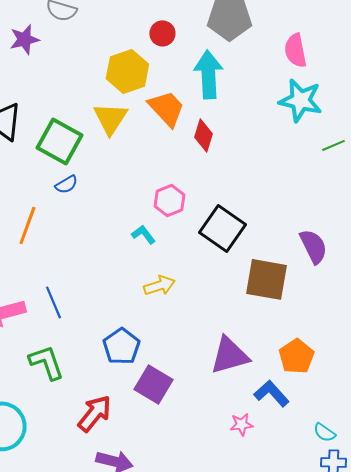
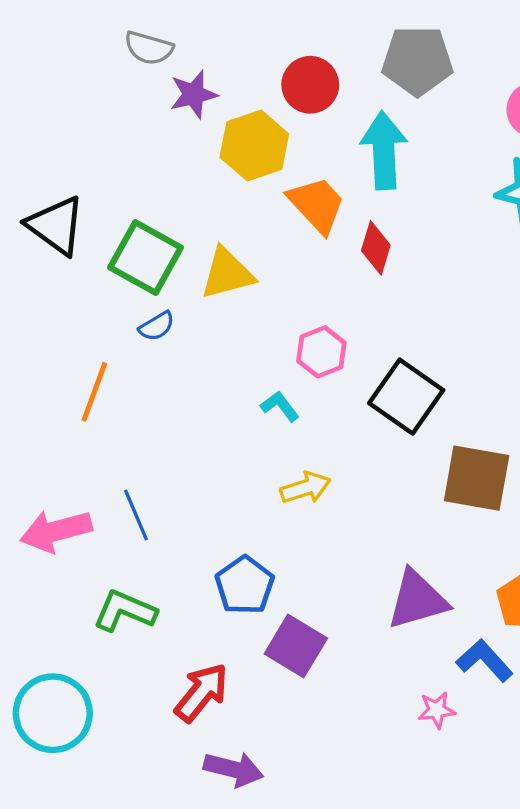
red circle: (162, 33) -> (310, 85), size x1.4
purple star: (24, 39) -> (194, 94), moved
yellow triangle: (110, 118) -> (227, 273), moved, turned 42
green L-shape: (46, 362) -> (125, 611), turned -48

